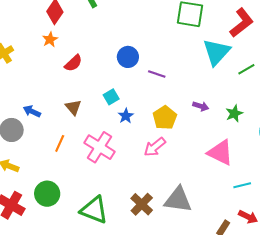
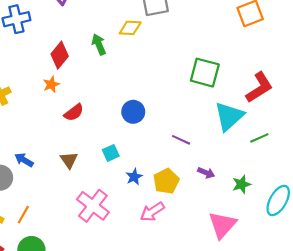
purple line: (157, 74) -> (181, 140), moved
blue star: (126, 116) -> (134, 177), moved
orange line: (60, 143) -> (23, 215), moved
pink triangle: (220, 153) -> (222, 225), turned 40

